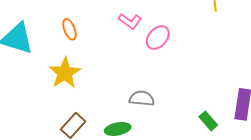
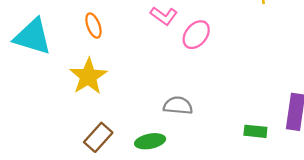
green rectangle: (208, 121) -> (255, 131), turned -42

